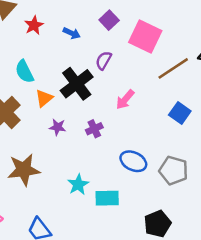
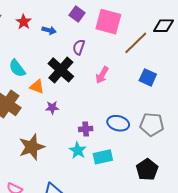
red star: (34, 25) -> (24, 22), moved
orange triangle: (44, 98) -> (37, 87), turned -49
purple cross: (94, 129) -> (86, 129), moved, turned 32

